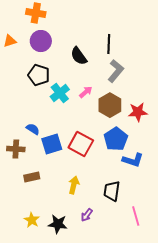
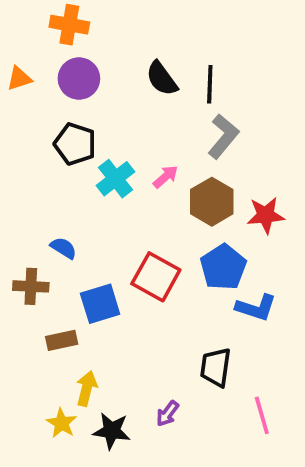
black semicircle: (79, 56) -> (162, 79), moved
blue square: (52, 144) -> (100, 304), moved
yellow arrow: (74, 185) -> (87, 388), moved

